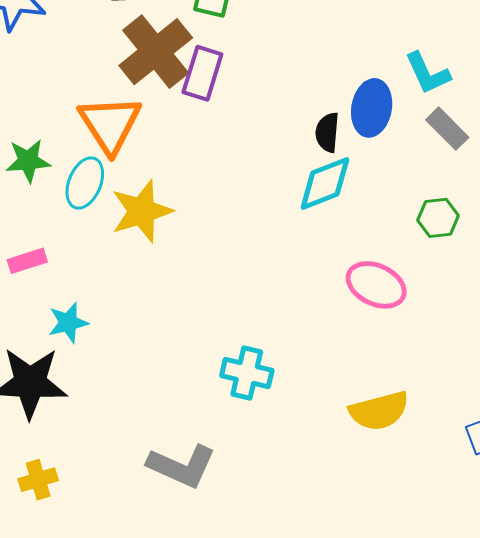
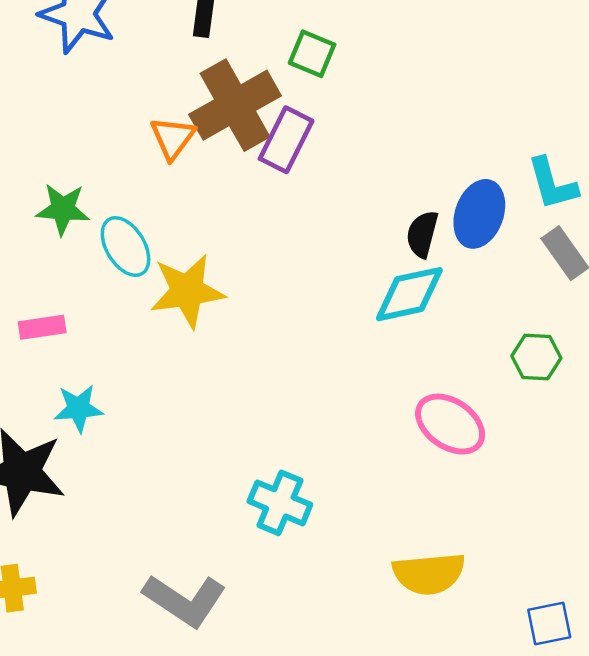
orange triangle: (110, 124) -> (173, 138), moved, size x0.6
cyan ellipse: (85, 183) -> (126, 247), turned -63

